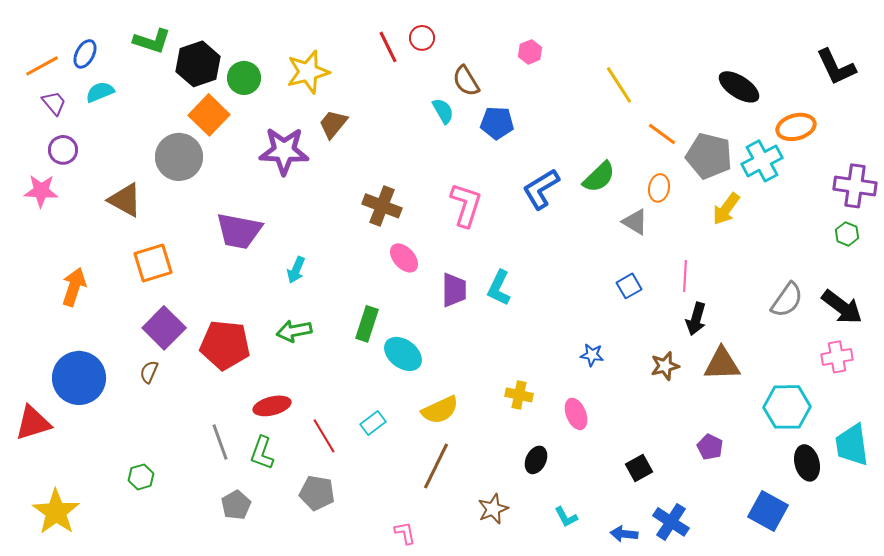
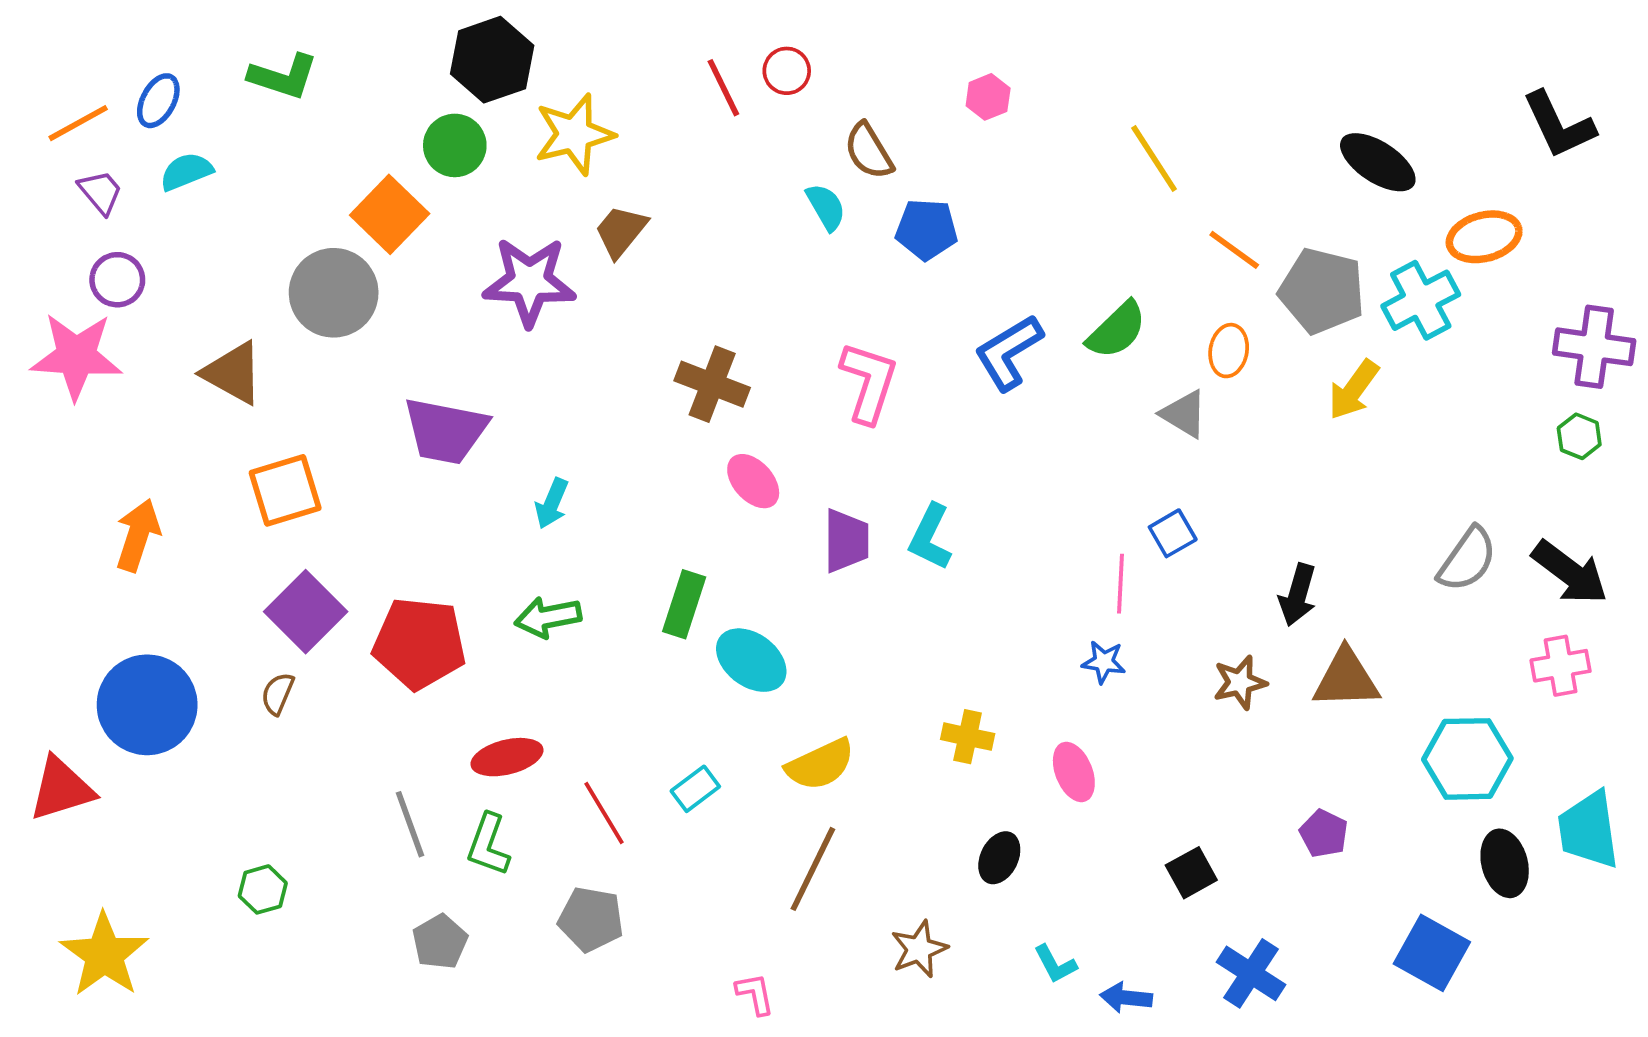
black hexagon: (198, 64) -> (492, 60), moved
pink star: (41, 191) -> (76, 356), size x1.4
pink line: (685, 276) -> (1120, 584), moved
blue arrow: (624, 534) -> (1126, 998), moved

